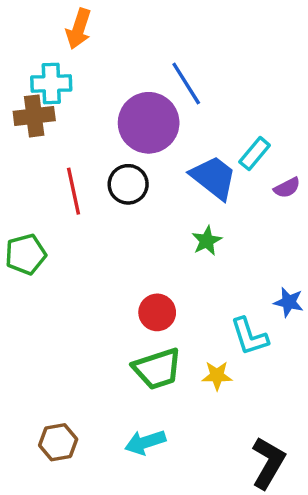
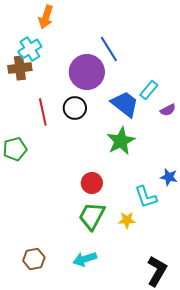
cyan cross: (51, 84) -> (30, 49), turned -30
green star: (207, 241) -> (121, 141), size x1.6
green trapezoid: (157, 369) -> (92, 216), turned 136

